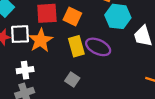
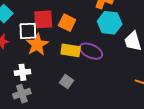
white square: (20, 34) -> (28, 31), moved
yellow rectangle: (76, 46) -> (71, 50), turned -66

